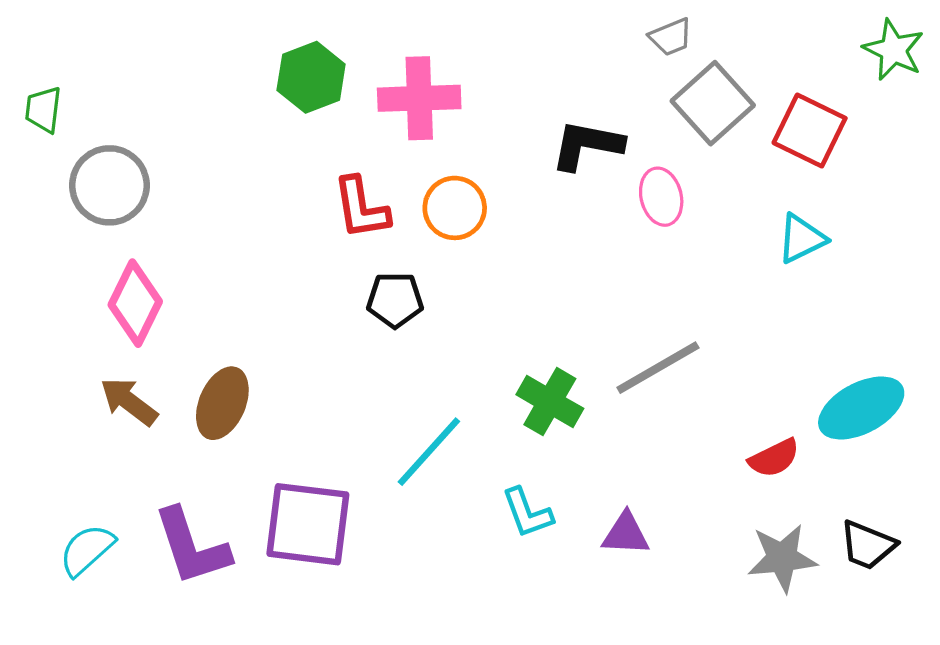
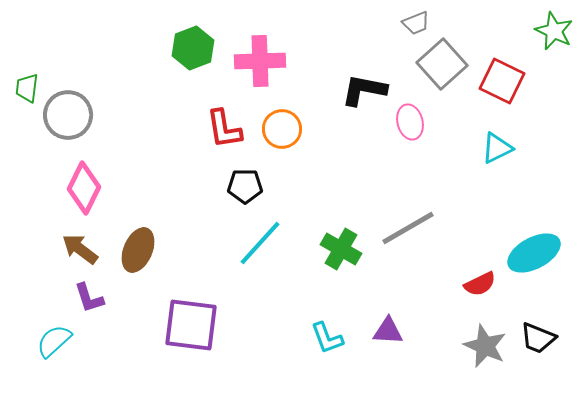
green trapezoid: (43, 110) -> (27, 88), moved
cyan line: (429, 452) -> (260, 243), moved
cyan L-shape: (527, 513) -> (327, 338), moved
purple L-shape: (192, 547) -> (89, 298), moved, size x0.6
gray star: (782, 558) -> (485, 346), turned 30

